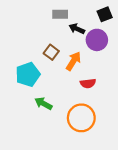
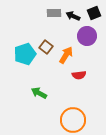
black arrow: (77, 29) -> (73, 16), moved
cyan pentagon: (28, 74) -> (25, 54), moved
orange circle: (81, 118) -> (73, 120), moved

